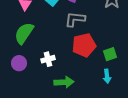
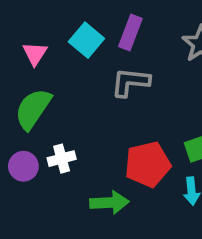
red pentagon: (84, 45) -> (148, 164), moved
white cross: (48, 59) -> (62, 159), moved

